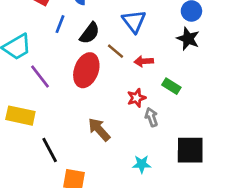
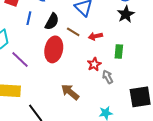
black star: (188, 39) -> (126, 14), turned 30
green rectangle: (171, 86) -> (119, 52), turned 72

